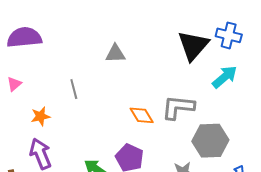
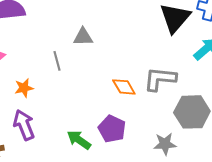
gray triangle: (115, 54) -> (83, 37), moved

